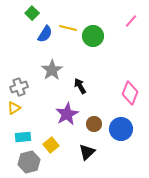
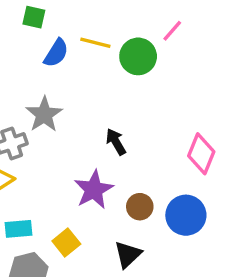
green square: (32, 13) -> (34, 17), turned -32
pink line: (131, 21) -> (172, 31), moved
gray star: (52, 70) -> (44, 114), moved

